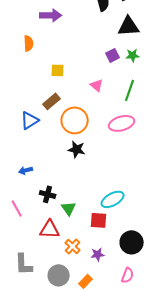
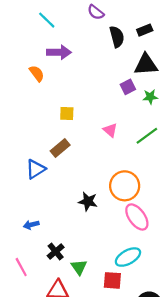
orange semicircle: (29, 43) -> (37, 73), moved, turned -35
purple square: (113, 55) -> (128, 87), moved
green line: (130, 90) -> (147, 136), turned 35
orange circle: (75, 120) -> (125, 186), moved
pink ellipse: (122, 123) -> (137, 217), moved, turned 70
black cross: (48, 194) -> (56, 251), turned 35

